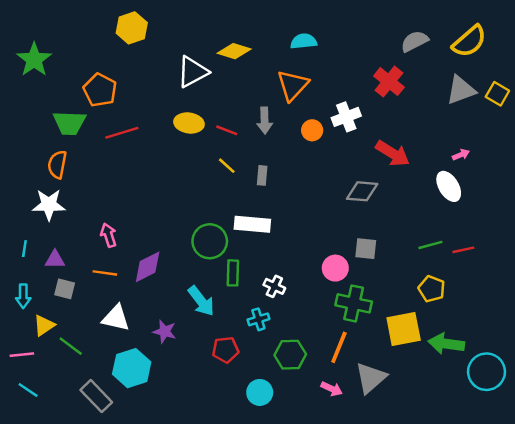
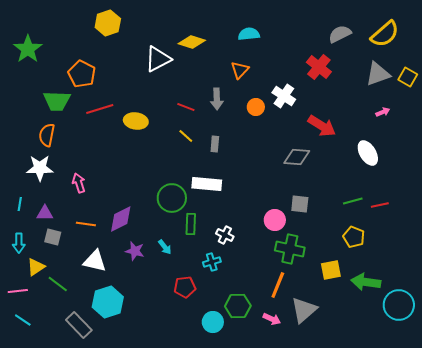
orange triangle: (293, 85) -> (240, 70), size x0.7
white cross: (346, 117) -> (284, 96), turned -35
yellow ellipse: (189, 123) -> (136, 121), moved
pink arrow: (461, 155) -> (383, 112), moved
pink arrow: (109, 235) -> (79, 183), moved
cyan arrow: (201, 301) -> (165, 247), size x0.6
yellow square: (404, 329) -> (331, 270), size x0.7
purple star: (165, 331) -> (135, 251), moved
green hexagon: (290, 355) -> (238, 306), moved

